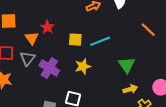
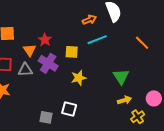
cyan line: (100, 41) -> (97, 40), moved
gray triangle: (27, 58) -> (25, 70), turned 49
purple cross: (49, 68) -> (48, 63), moved

